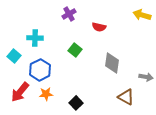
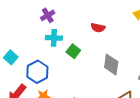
purple cross: (69, 14) -> (48, 15), moved
cyan cross: (35, 38) -> (54, 38), moved

